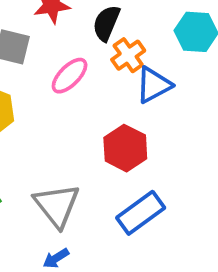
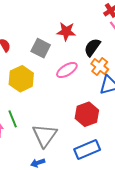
orange cross: (128, 55) -> (100, 67), turned -30

